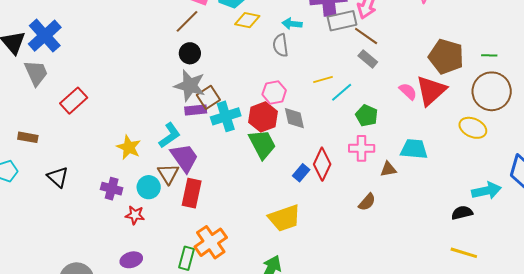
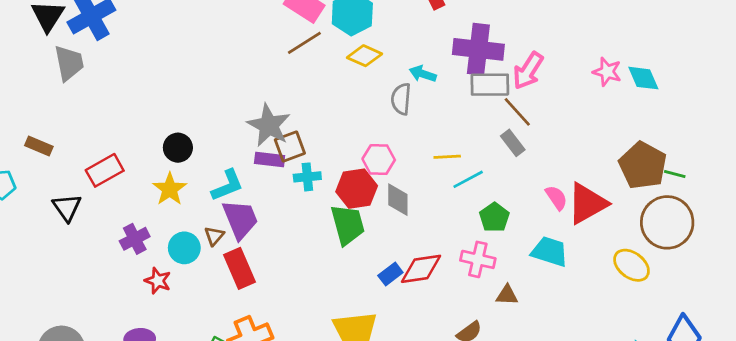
brown line: (187, 21) -> (304, 43), moved
black circle: (190, 53) -> (178, 148), moved
brown pentagon: (446, 57) -> (643, 165), moved
red rectangle: (74, 101) -> (105, 170), moved
cyan cross: (226, 116) -> (307, 177), size x0.7
cyan trapezoid: (414, 149) -> (550, 252), moved
red diamond: (322, 164) -> (421, 269), turned 44
brown triangle: (168, 174) -> (214, 236), size x0.7
purple cross: (112, 189) -> (135, 239), turned 35
red rectangle: (192, 193) -> (240, 268), turned -48

